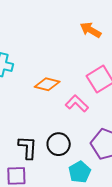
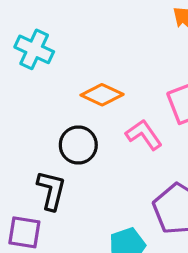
black circle: (59, 144) -> (78, 145), moved

